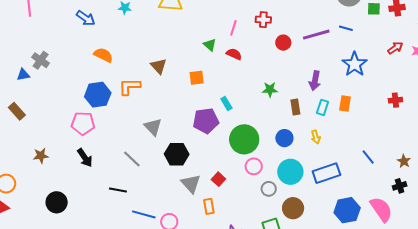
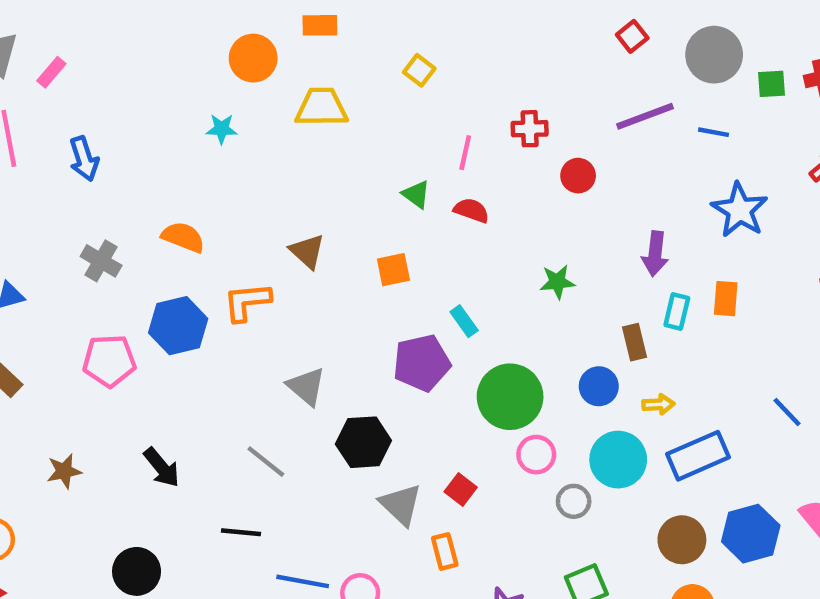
blue arrow: (86, 18) -> (84, 159), moved, turned 42
purple line: (316, 35) -> (645, 116), moved
gray cross: (41, 60) -> (101, 261), moved
brown rectangle: (295, 107) -> (635, 342), moved
pink pentagon: (83, 123) -> (109, 361), moved
yellow arrow: (316, 137) -> (658, 404), moved, turned -72
black circle: (57, 202) -> (137, 571), moved
brown circle: (293, 208) -> (682, 540), moved

